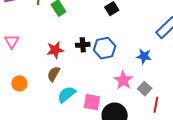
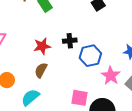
blue hexagon: (105, 48) -> (90, 56), moved
cyan semicircle: (66, 94) -> (30, 97), moved

